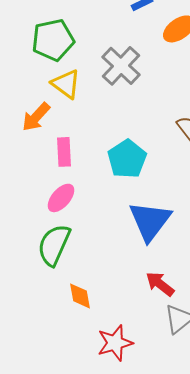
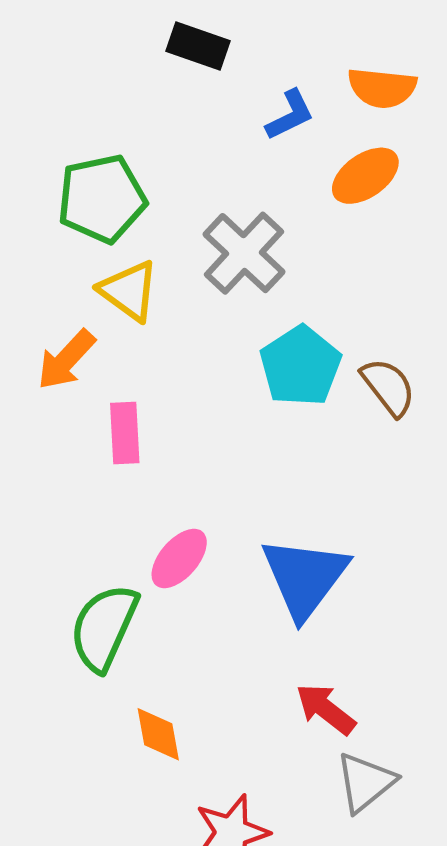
cyan pentagon: (127, 159) -> (300, 366), moved
pink ellipse: (61, 198) -> (179, 558), moved

